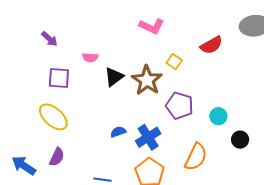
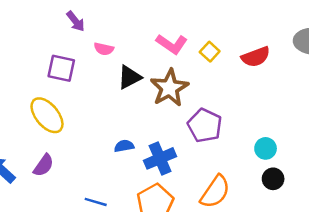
pink L-shape: (152, 26) -> (172, 44), moved
purple arrow: (49, 39) -> (76, 21), moved
yellow square: (174, 62) -> (210, 52), moved
cyan circle: (218, 116) -> (266, 148), moved

